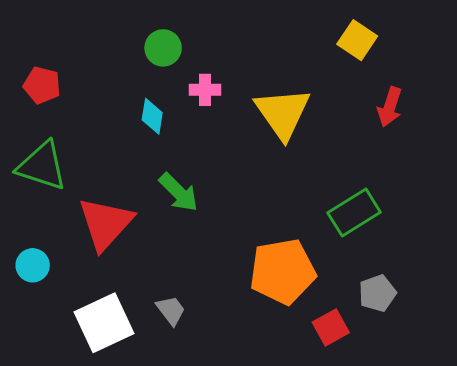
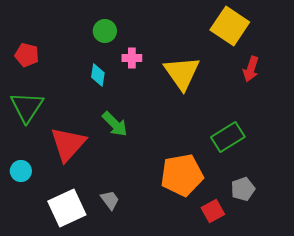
yellow square: (357, 40) -> (230, 26), size x1.5
green triangle: (42, 166) -> (27, 107), turned 45

